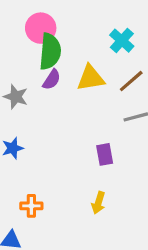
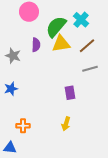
green semicircle: (50, 51) -> (56, 27), moved, turned -145
purple semicircle: (52, 80) -> (36, 45), turned -32

